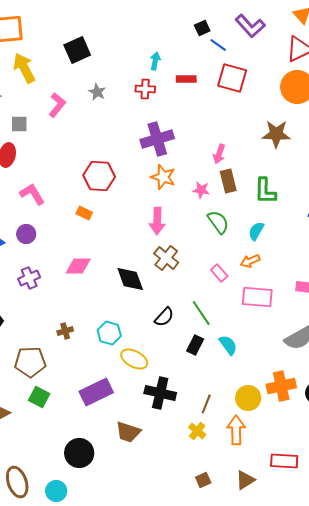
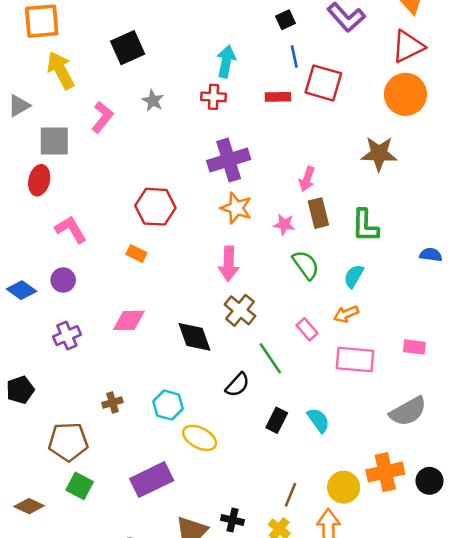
blue line: (218, 45) -> (294, 56), moved, turned 42
cyan arrow: (155, 61) -> (226, 61), size x1.4
red rectangle: (186, 79) -> (278, 97), moved
gray square: (19, 124) -> (54, 141), size x1.5
green line: (201, 313) -> (270, 358), moved
black cross: (160, 393) -> (232, 520), moved, size x0.6

